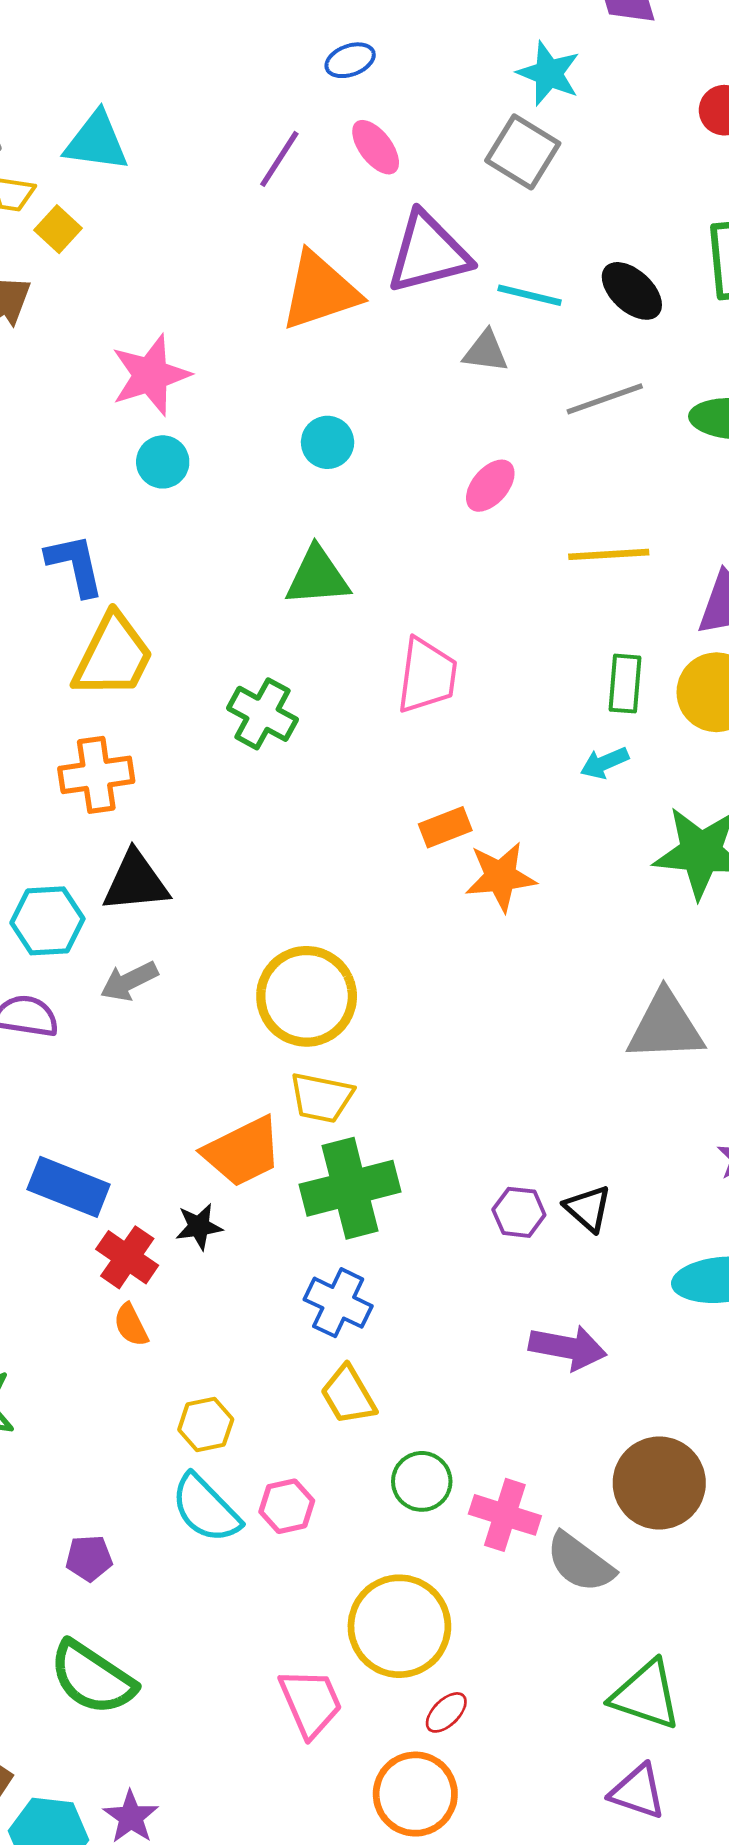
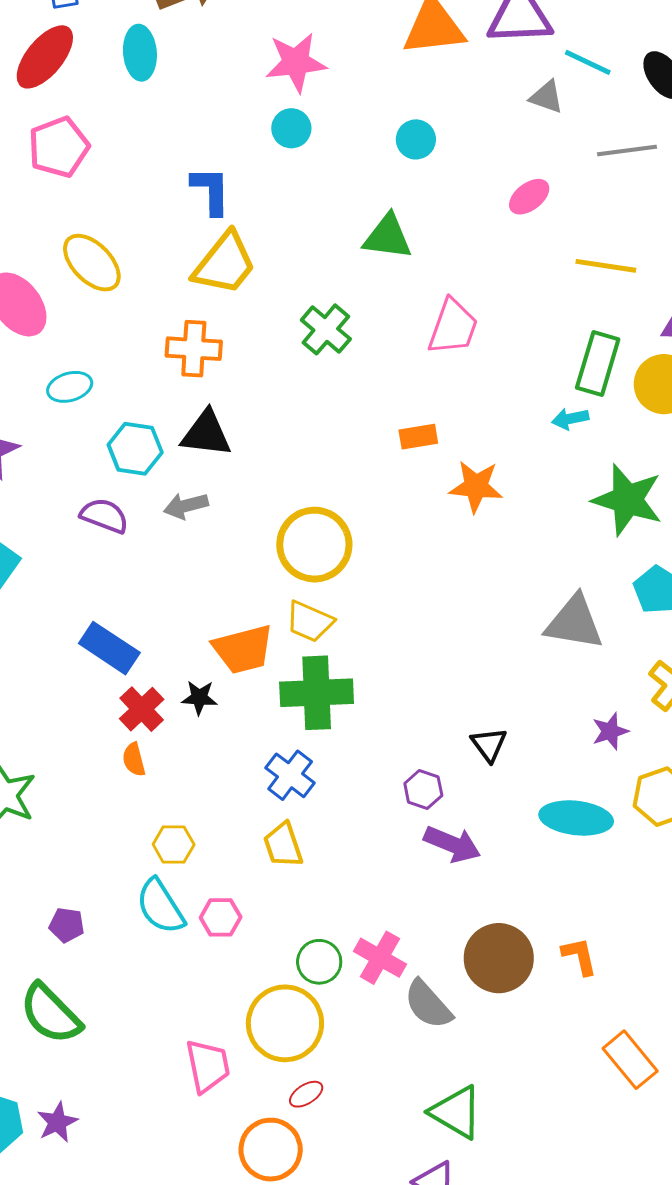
green rectangle: (625, 684) -> (598, 363), size x1.4
orange rectangle: (445, 827) -> (418, 437), moved
purple hexagon: (519, 1212) -> (423, 789), moved
green circle: (422, 1481) -> (319, 962), moved

